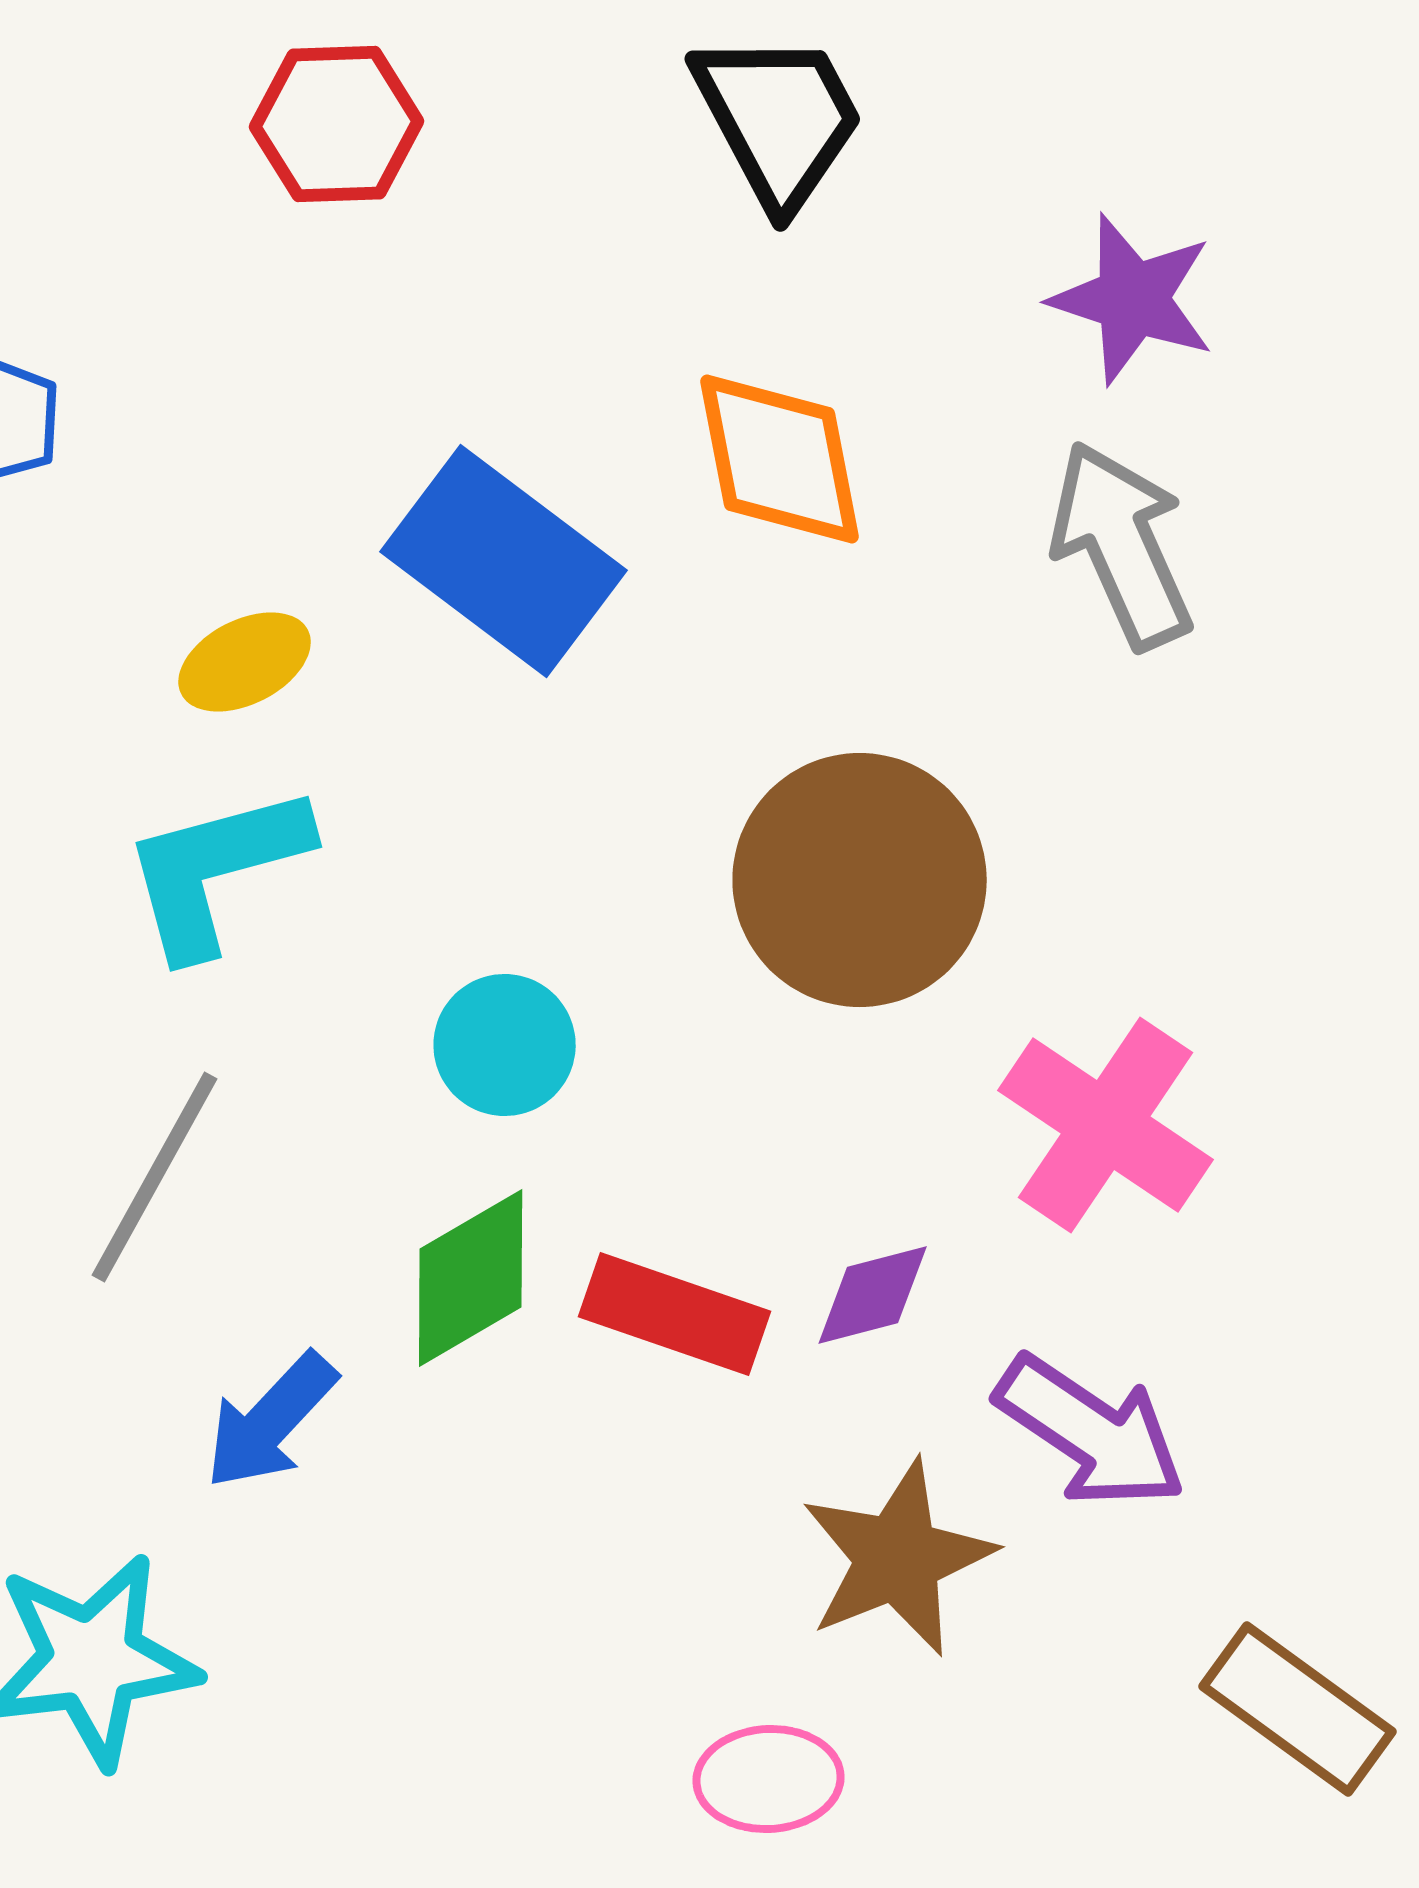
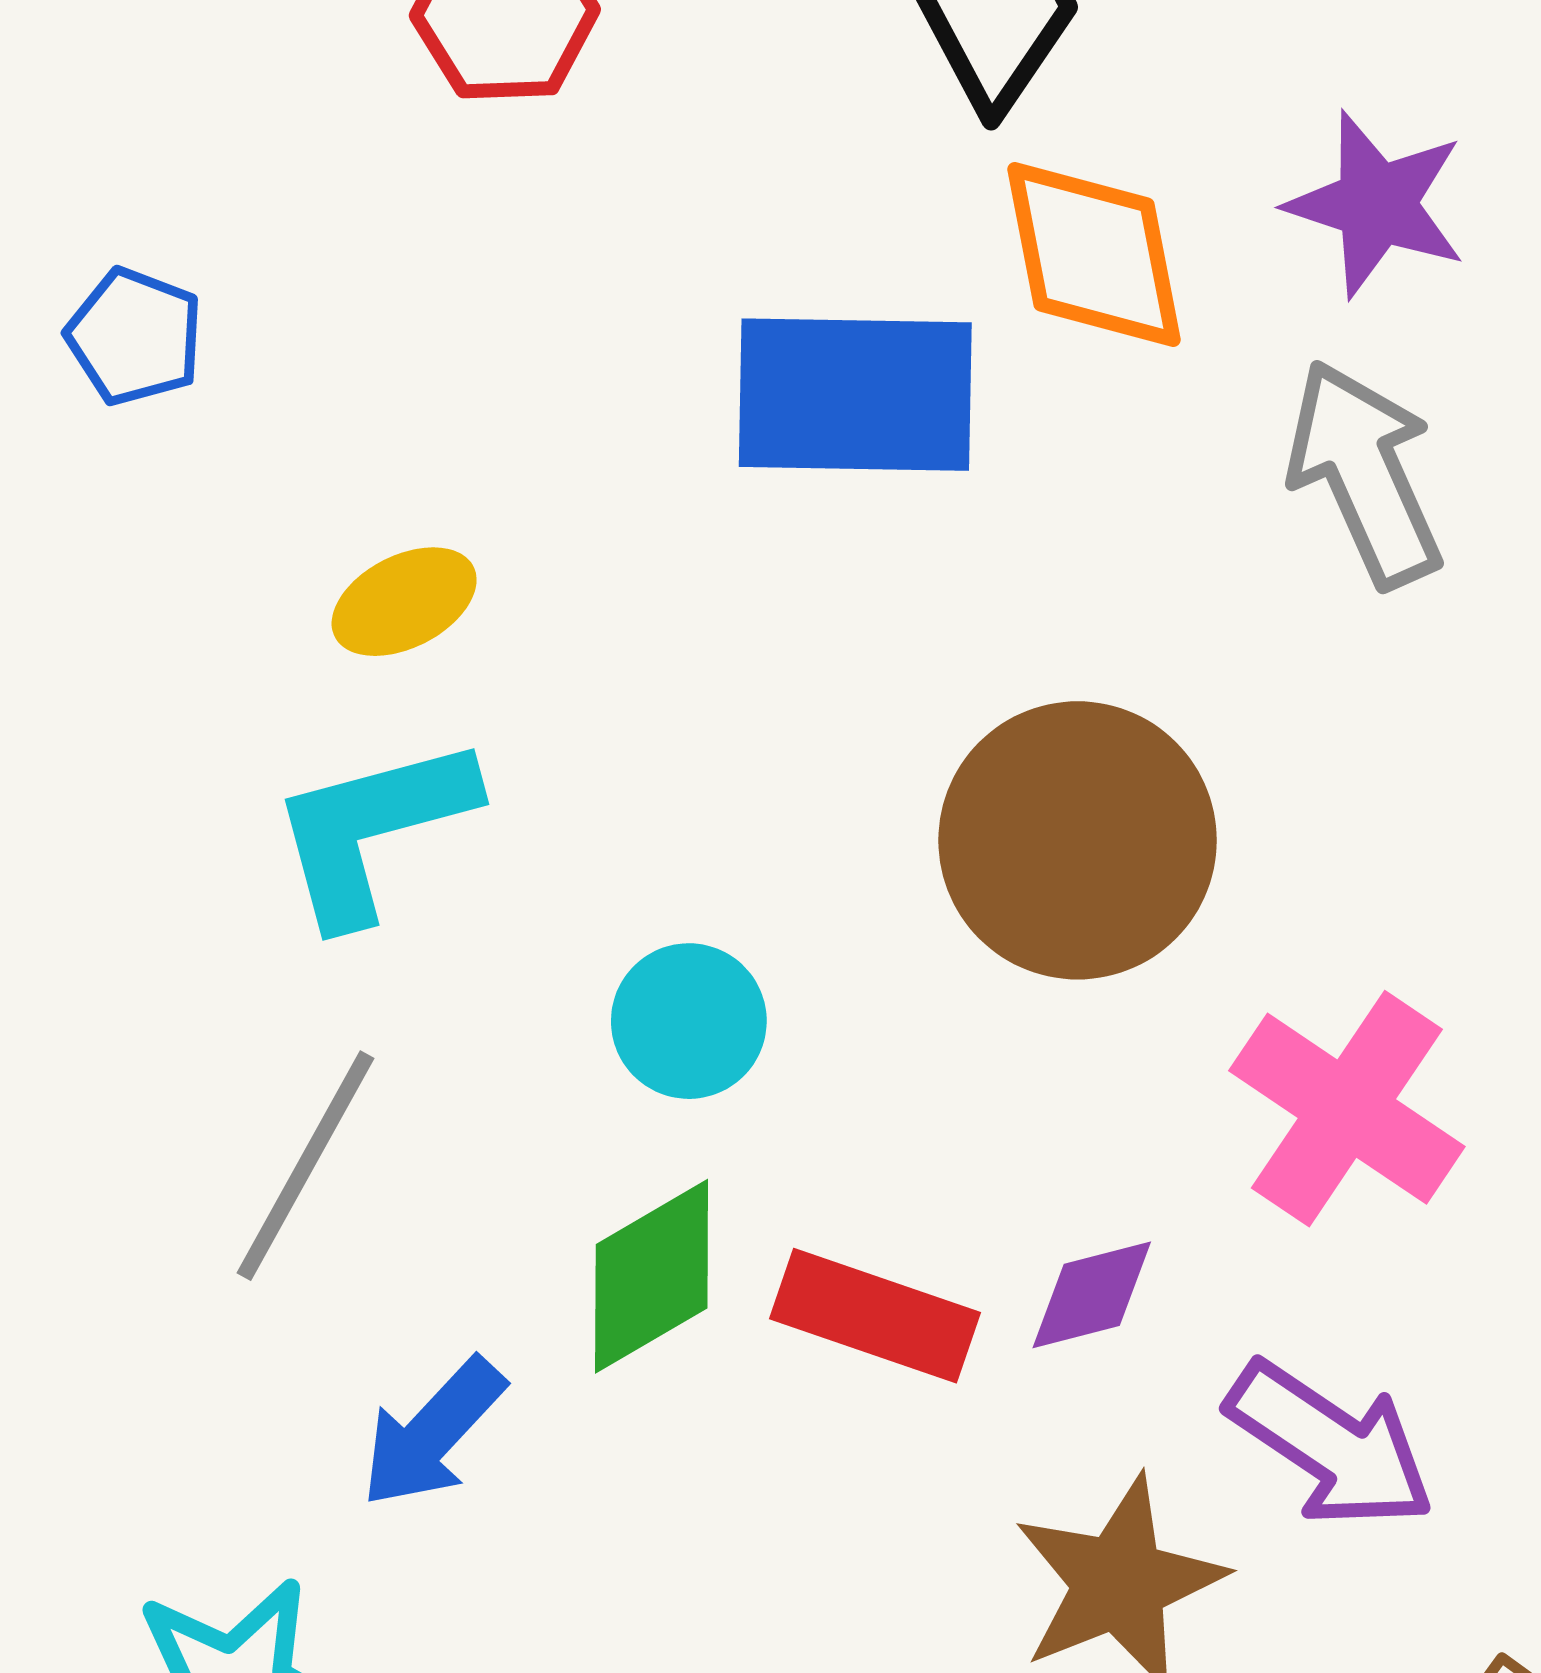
orange diamond: (780, 459) -> (1094, 254), moved
blue rectangle: (504, 561) -> (855, 395), moved, turned -36

